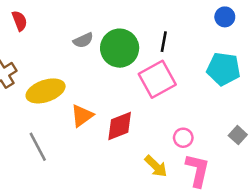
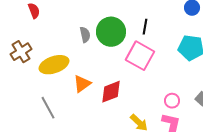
gray semicircle: (83, 40) -> (85, 35), moved, turned -77
pink square: (157, 79) -> (140, 56), turned -32
pink circle: (183, 138) -> (172, 101), moved

